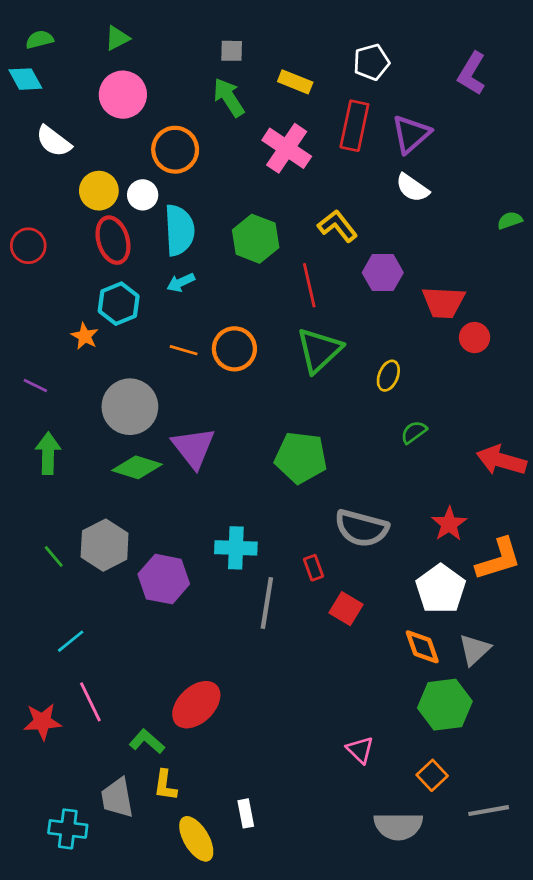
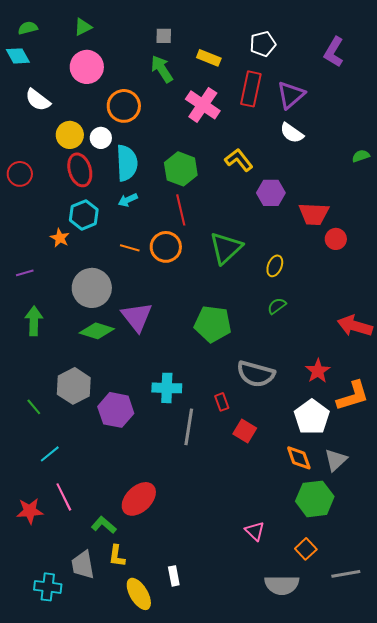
red line: (309, 285) -> (181, 210), moved
purple line: (35, 386) -> (25, 273), turned -42
green semicircle: (414, 432) -> (277, 306), moved
green line: (54, 556) -> (34, 407), moved

